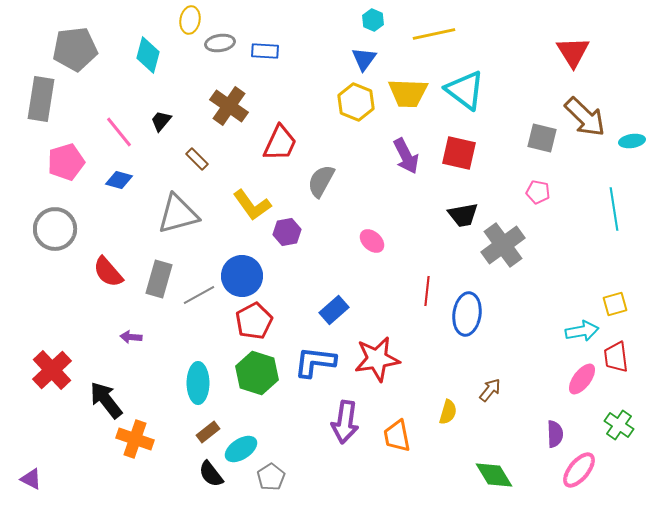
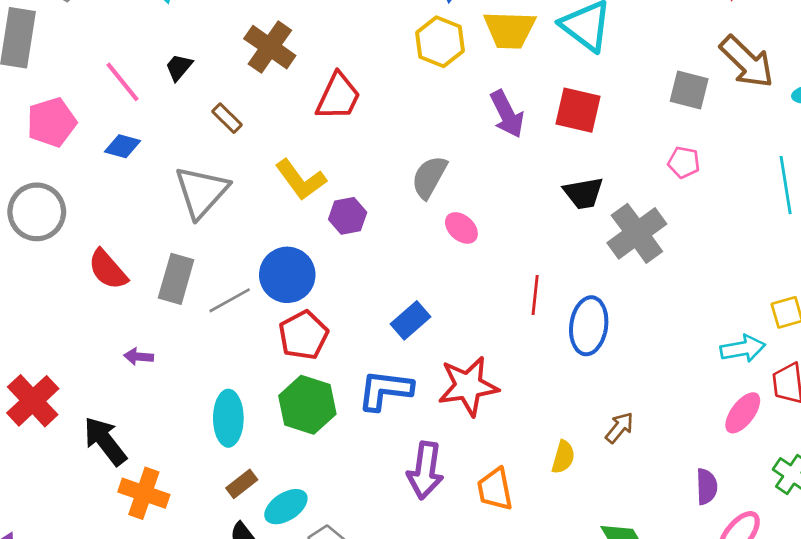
gray semicircle: (321, 181) -> (429, 177), moved
gray triangle: (178, 214) -> (202, 192), turned -33

